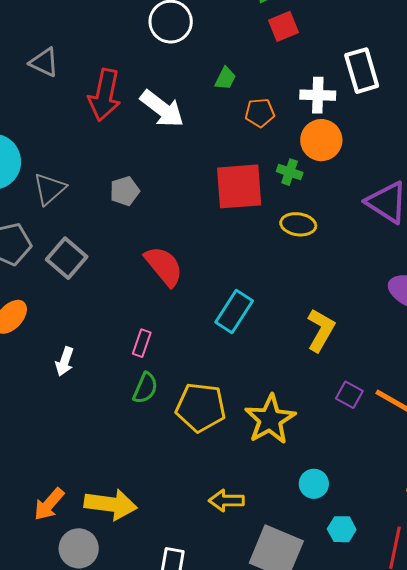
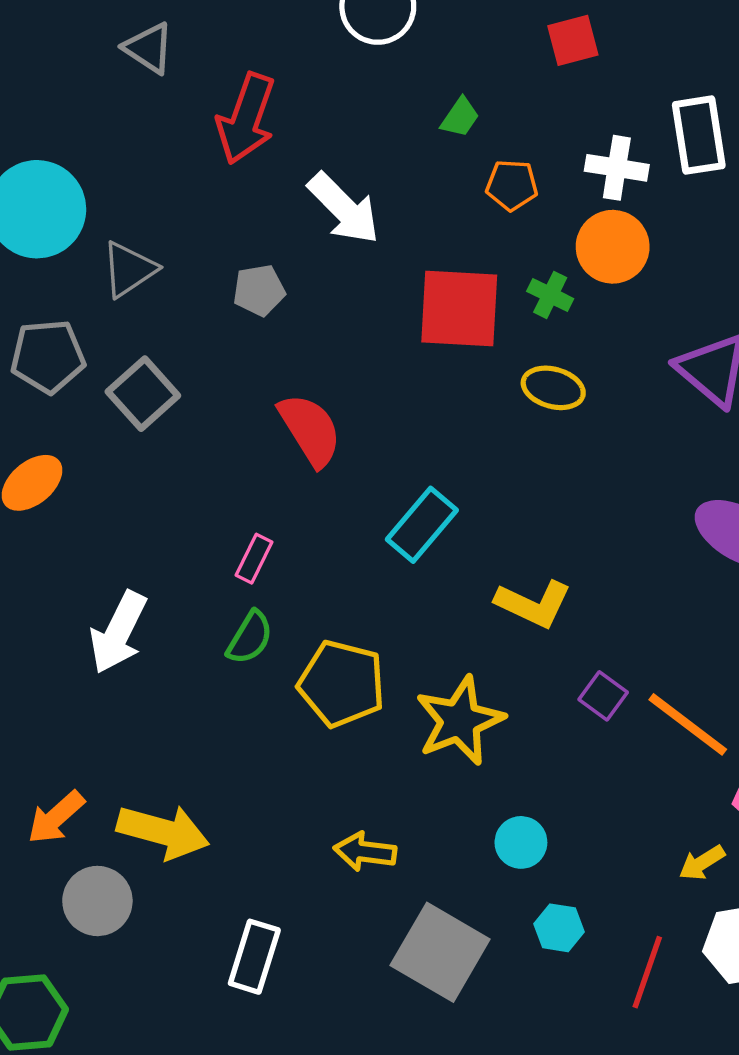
white arrow: (162, 109) -> (344, 208), moved
yellow L-shape: (321, 330) -> (533, 604), moved, turned 78
white arrow: (65, 361) -> (118, 632), moved, size x1.6

